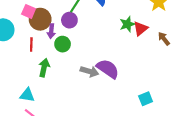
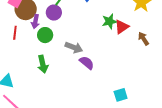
green arrow: (44, 68) -> (43, 64), moved, turned 150
purple semicircle: (108, 69) -> (87, 63), size x0.7
gray arrow: (89, 71) -> (74, 47), moved

